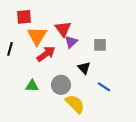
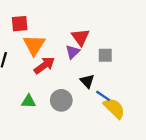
red triangle: (63, 29) -> (80, 37), moved
blue line: (104, 87) -> (103, 96), moved
yellow semicircle: (75, 104) -> (114, 108), moved

